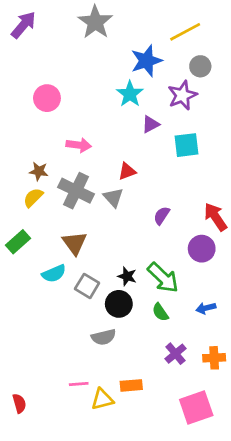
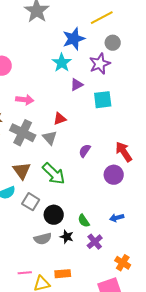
black star: (127, 276) -> (67, 237), moved
green arrow: (163, 278) -> (54, 174), moved
purple cross: (175, 354) -> (95, 242), moved
orange cross: (214, 358) -> (123, 263), moved, turned 35

